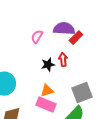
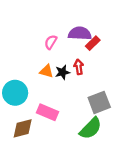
orange triangle: (47, 91) -> (46, 71), moved, turned 32
pink rectangle: (46, 105) -> (47, 112), moved

